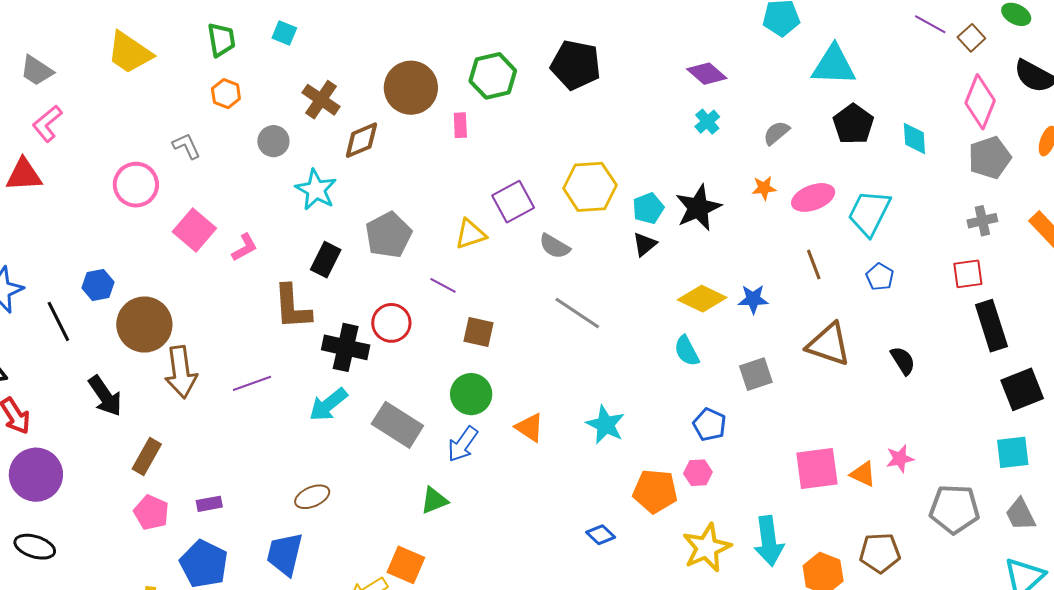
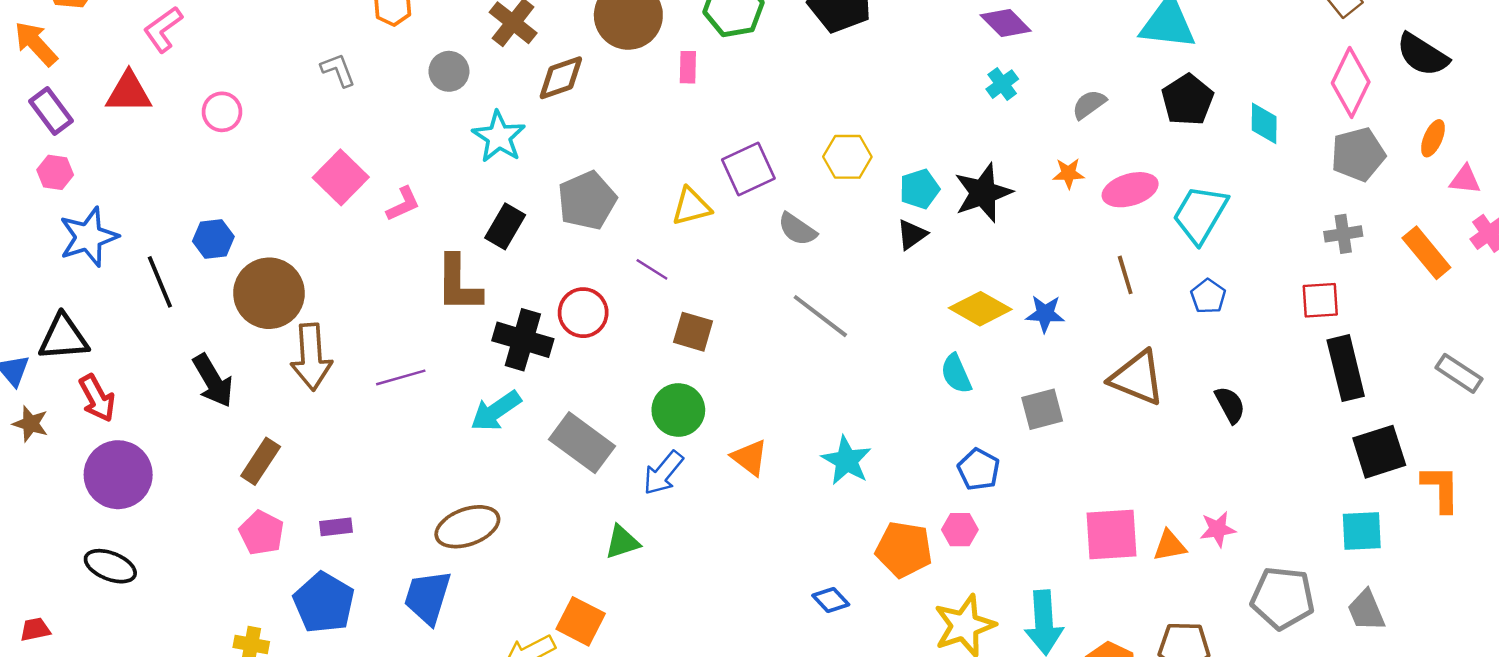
pink circle: (136, 185) -> (222, 112), moved, size x0.7
yellow hexagon: (590, 187) -> (847, 157), size x0.7
orange triangle: (863, 474) -> (1170, 546), turned -40
brown ellipse: (312, 497) -> (467, 527), size x1.4

